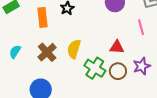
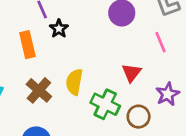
red triangle: (117, 47) -> (131, 73), turned -49
brown circle: (118, 71) -> (139, 117), moved

